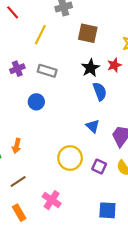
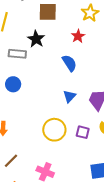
black star: (90, 68) -> (36, 39), moved
blue triangle: (93, 126) -> (69, 96), turned 40

